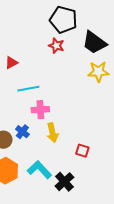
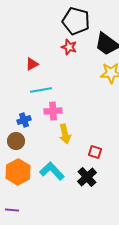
red triangle: (11, 63) -> (32, 64), moved
blue cross: (22, 132) -> (24, 120), moved, turned 32
black cross: (64, 182) -> (87, 177), moved

